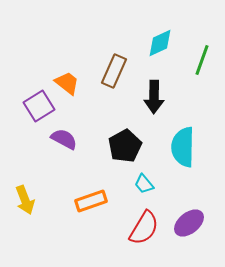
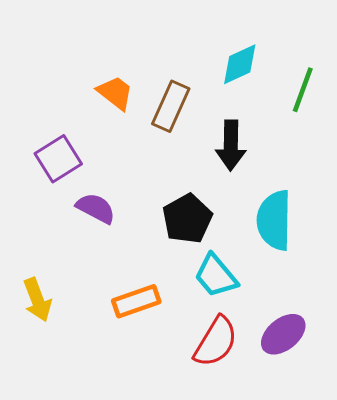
orange trapezoid: (67, 83) -> (115, 93), moved
cyan trapezoid: (144, 184) -> (216, 276), size x1.5

